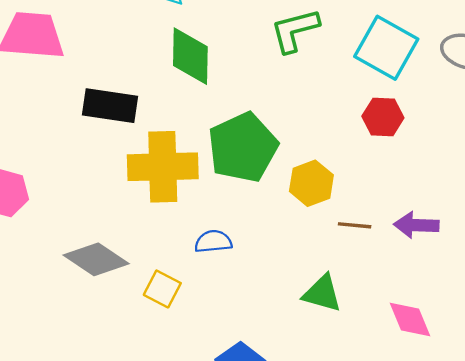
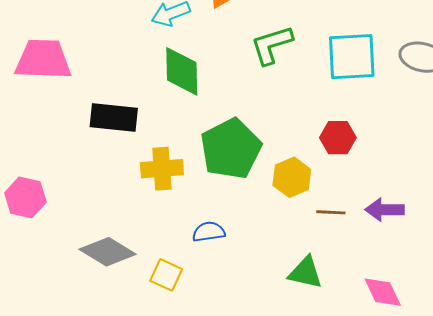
cyan square: (386, 48) -> (352, 57), turned -30
red hexagon: (383, 117) -> (338, 138), moved
yellow cross: (163, 167) -> (162, 169), size x0.7

